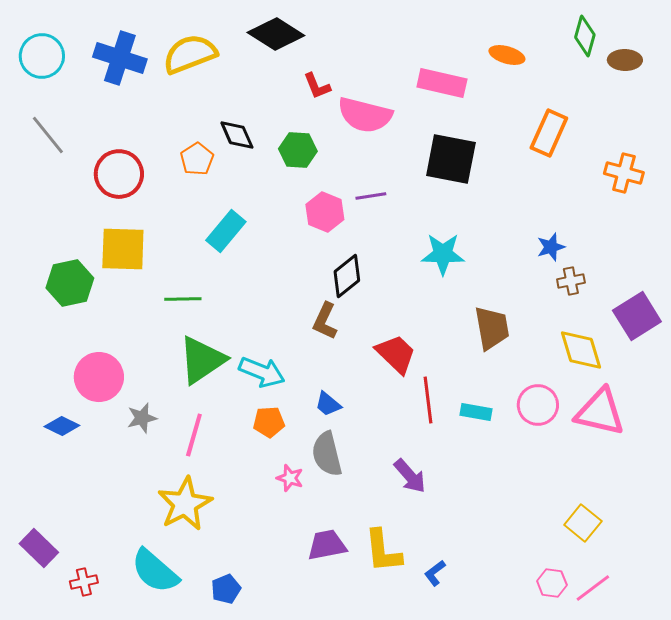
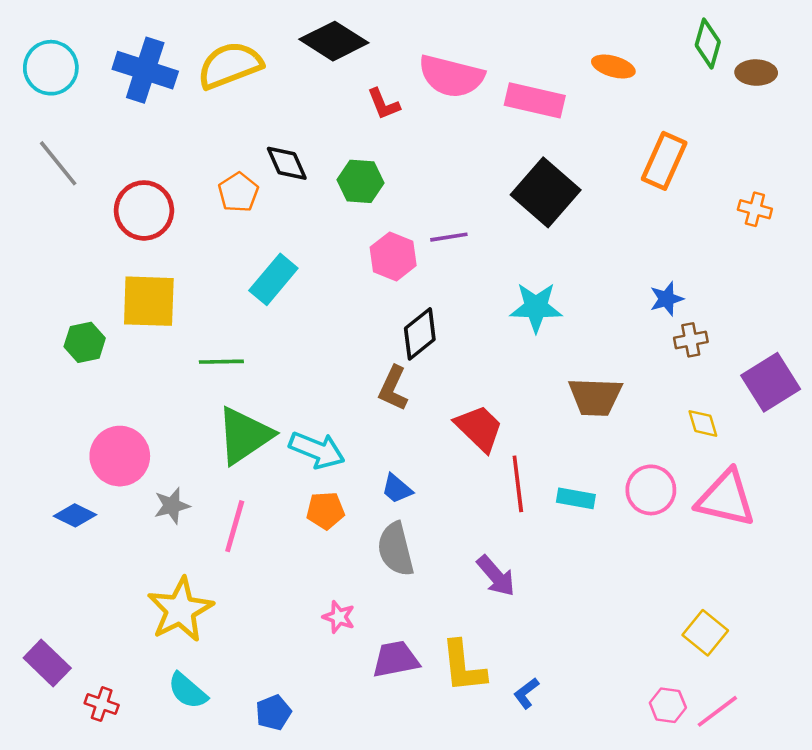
pink semicircle: (365, 115) -> (451, 76), moved
black square: (451, 159) -> (546, 192), turned 30
orange cross: (624, 173) -> (755, 209), size x0.7
green hexagon: (70, 283) -> (85, 342), size x0.7
brown trapezoid: (492, 328) -> (595, 397), turned 102
yellow diamond: (581, 350) -> (703, 423), size x0.6
pink star: (290, 478) -> (339, 617), moved
yellow star: (185, 504) -> (180, 610), moved
cyan semicircle: (155, 571) -> (188, 691), size x0.7
red cross: (84, 582) -> (102, 704), turned 32

